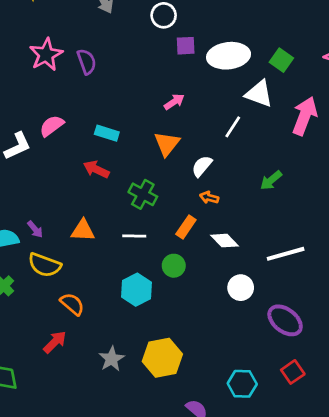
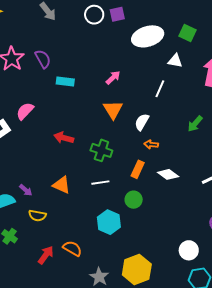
purple square: (186, 46) -> (117, 14), moved
white triangle: (259, 94) -> (175, 61), size x0.7
cyan rectangle: (107, 133) -> (65, 82), moved
orange triangle: (83, 230) -> (62, 185), turned 30
yellow semicircle: (45, 265) -> (37, 215), size x0.7
white circle: (241, 288) -> (189, 250), moved
orange semicircle: (72, 304) -> (72, 248), moved
red arrow: (55, 342) -> (46, 255), moved

